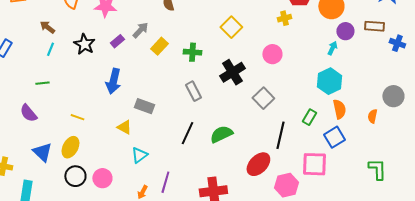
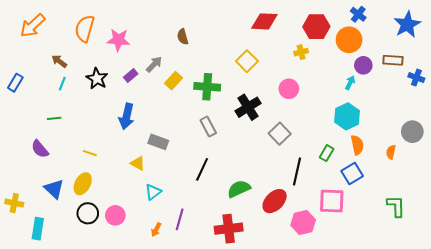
green cross: (192, 52) -> (207, 87), size x1.4
green semicircle: (221, 134) -> (239, 189), moved

